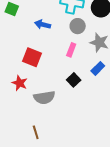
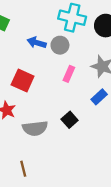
gray circle: (78, 26) -> (60, 45), moved
black square: (74, 80) -> (70, 120), moved

